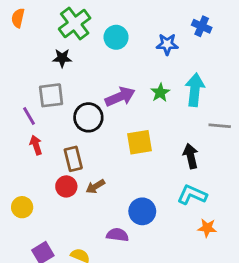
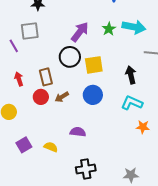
cyan arrow: (195, 90) -> (134, 27), turned 95
purple arrow: (120, 97) -> (80, 32), turned -30
black circle: (88, 117) -> (70, 57), moved
red arrow: (36, 145) -> (19, 79), moved
blue circle: (142, 211) -> (93, 95), moved

